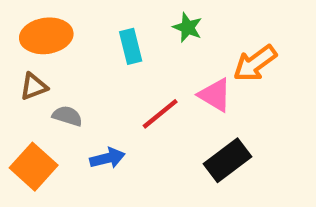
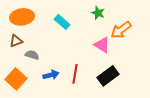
green star: (188, 27) -> (98, 13), moved
cyan rectangle: (131, 46) -> (62, 22), turned -35
red line: (160, 114) -> (75, 74), moved, turned -42

